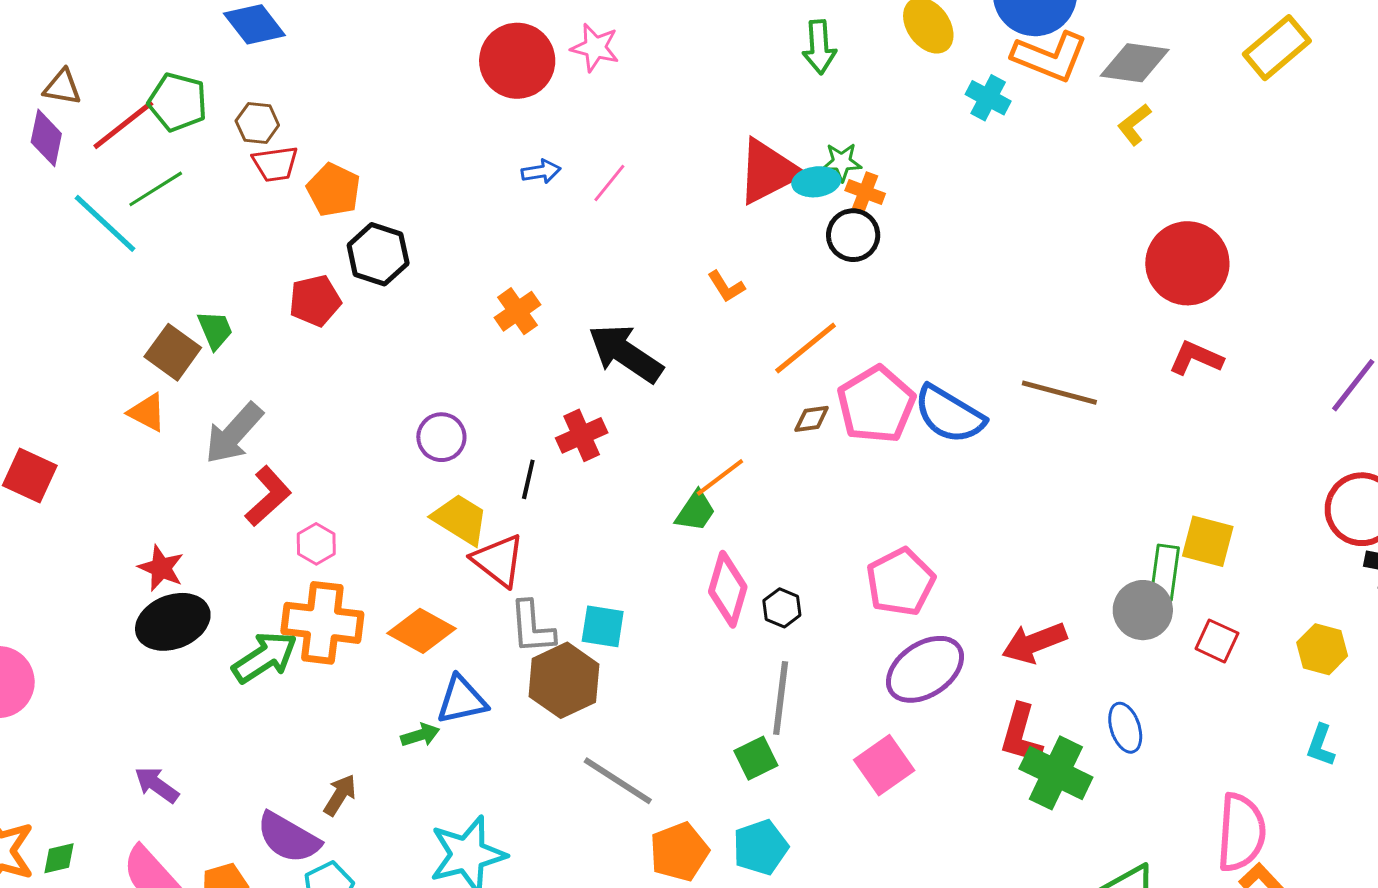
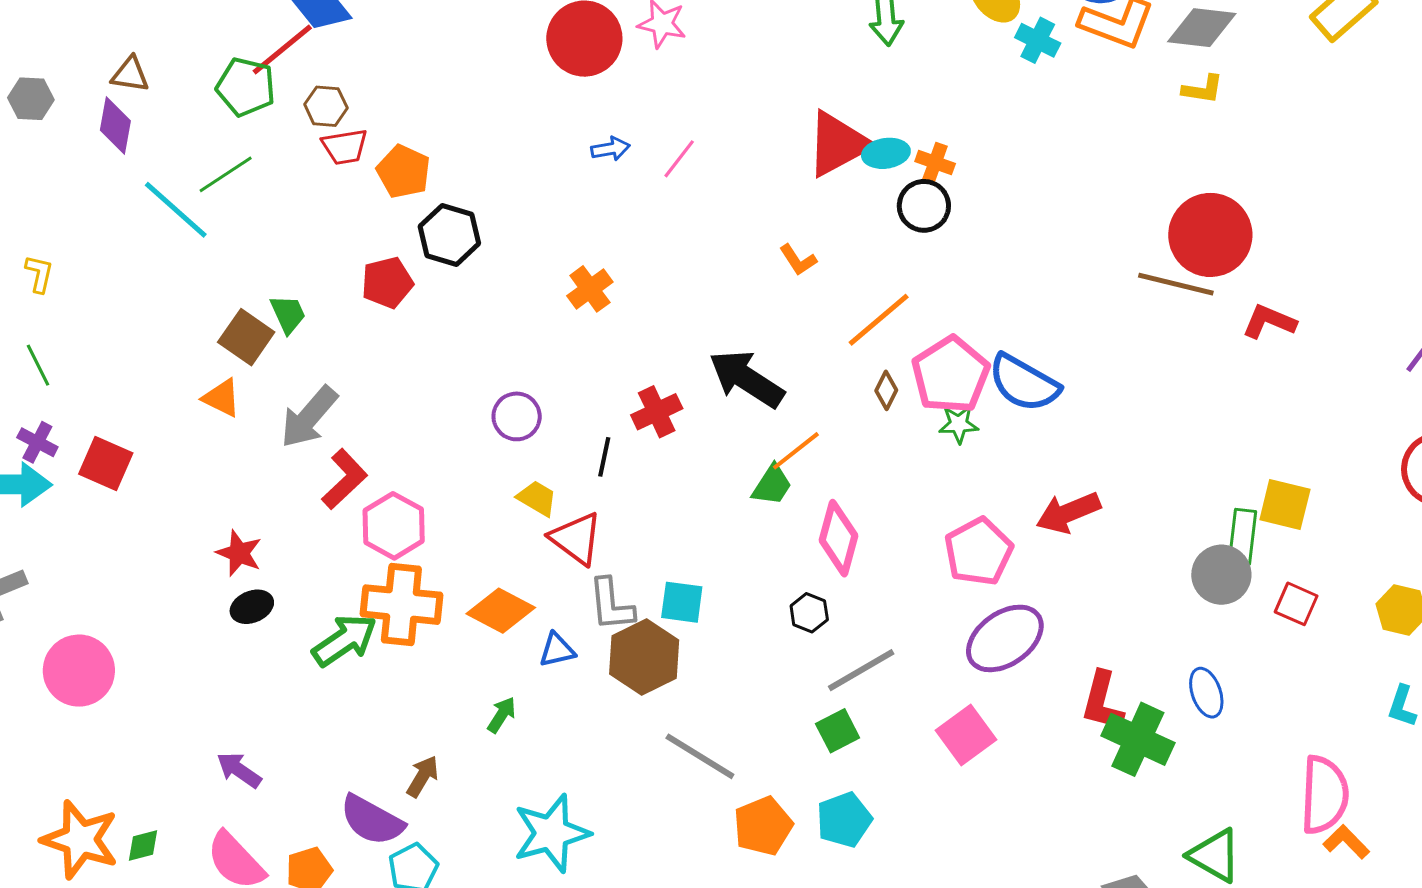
cyan cross: (988, 98) -> (1038, 40), moved
yellow L-shape: (1134, 124) -> (1203, 89), turned -132
red line: (123, 125) -> (282, 50), moved
green star: (842, 162) -> (959, 424), moved
red circle: (1187, 263) -> (1210, 235), moved
black arrow: (625, 353) -> (747, 379), moved
brown line: (1059, 393) -> (1176, 284), moved
brown diamond: (812, 419) -> (886, 390), turned -54
yellow trapezoid: (460, 519) -> (537, 498), size x0.7
pink hexagon: (316, 544) -> (394, 526), size x1.6
pink diamond: (728, 589) -> (838, 538), moved
black hexagon: (782, 608) -> (809, 613), moved
black ellipse: (173, 622) -> (252, 607), size x0.6
red arrow: (1034, 643) -> (1068, 513), moved
gray line: (781, 698) -> (861, 670), turned 54
blue triangle: (462, 700) -> (557, 650), moved, size x0.7
green arrow: (420, 735) -> (502, 715), turned -39

